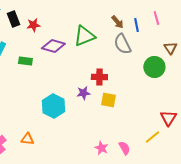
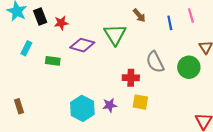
brown arrow: (117, 22) -> (139, 16), moved
green triangle: (84, 36) -> (115, 35), turned -40
gray semicircle: (122, 44) -> (155, 62), moved
purple star: (83, 93) -> (110, 105), moved

